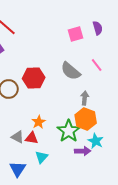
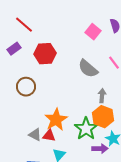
pink square: (76, 34) -> (93, 32), turned -35
red hexagon: (34, 78) -> (45, 54), moved
orange star: (39, 122) -> (56, 120), size x1.6

